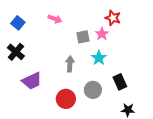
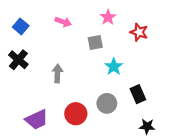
red star: (113, 18) -> (139, 32), moved
pink star: (102, 34) -> (108, 17), moved
gray arrow: (70, 64) -> (57, 74), moved
purple trapezoid: (32, 81) -> (37, 119), moved

